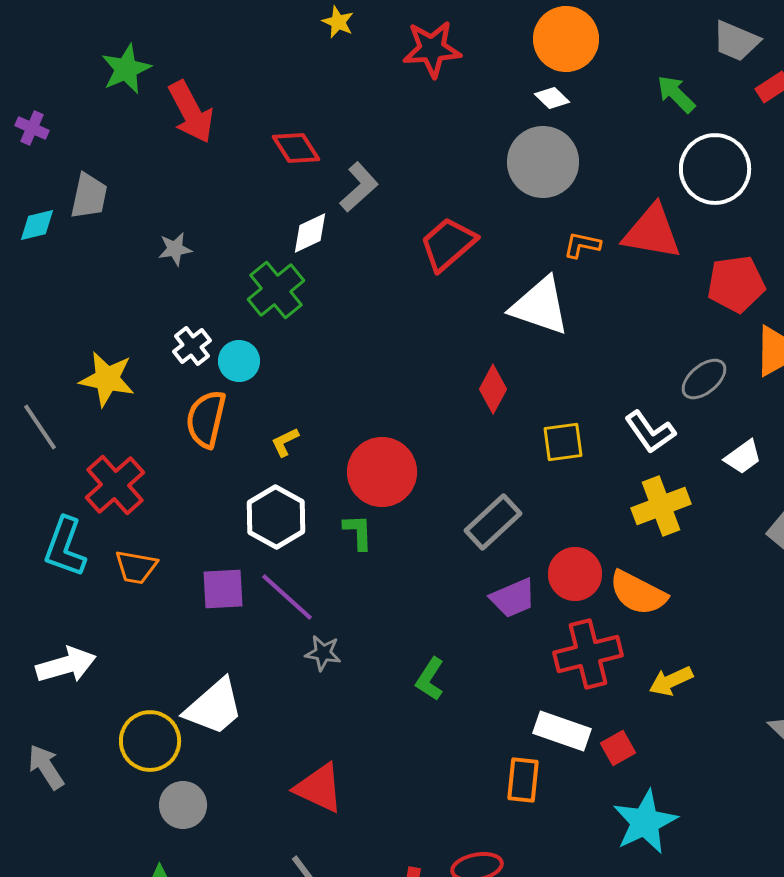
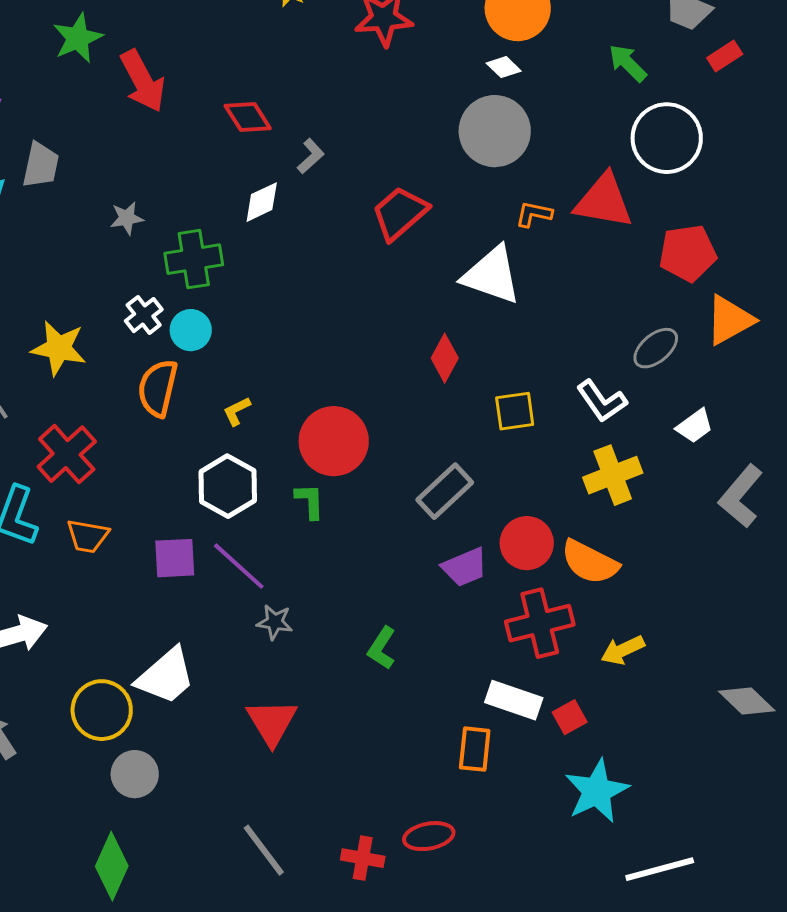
gray L-shape: (359, 187) -> (311, 156), size x0.7
green cross: (276, 290) -> (194, 259), moved, turned 30
red triangle: (319, 788) -> (272, 722), moved, turned 34

